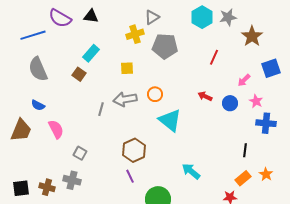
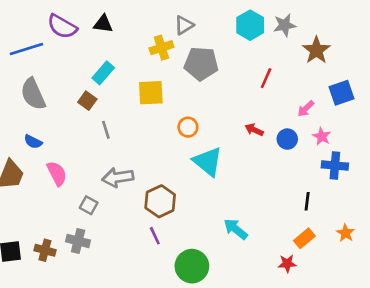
yellow square: (127, 68) -> (151, 93), size x1.5
gray arrow: (125, 99) -> (118, 177), moved
gray line: (101, 109) -> (106, 130), moved, turned -32
orange star: (266, 174) -> (345, 233), moved

